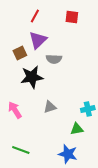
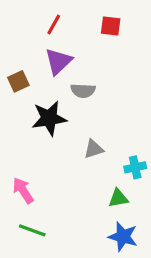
brown square: (20, 53) -> (18, 81), moved
gray triangle: (50, 107) -> (94, 149), moved
pink arrow: (15, 110) -> (23, 190), moved
blue star: (68, 154) -> (123, 237), moved

